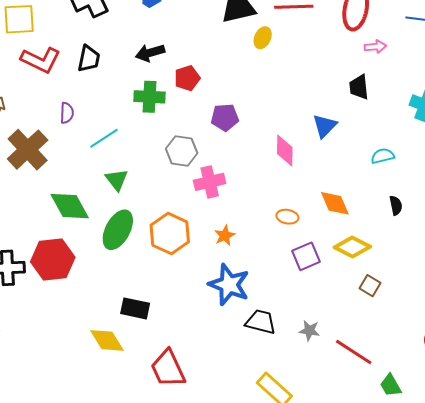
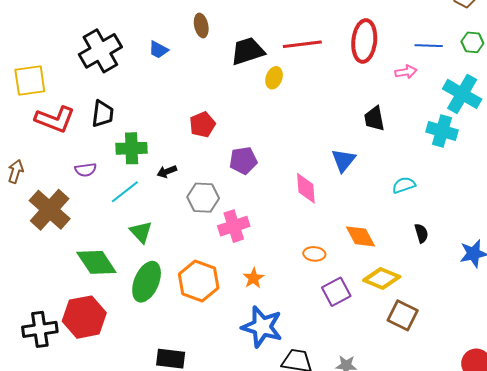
pink arrow: (375, 47) -> (406, 72), moved
black arrow: (150, 53) -> (167, 172), moved, size x0.7
green cross: (149, 97) -> (132, 148), moved
purple semicircle: (67, 113) -> (86, 170), turned 85
brown square: (370, 286) -> (403, 315), size x1.4

